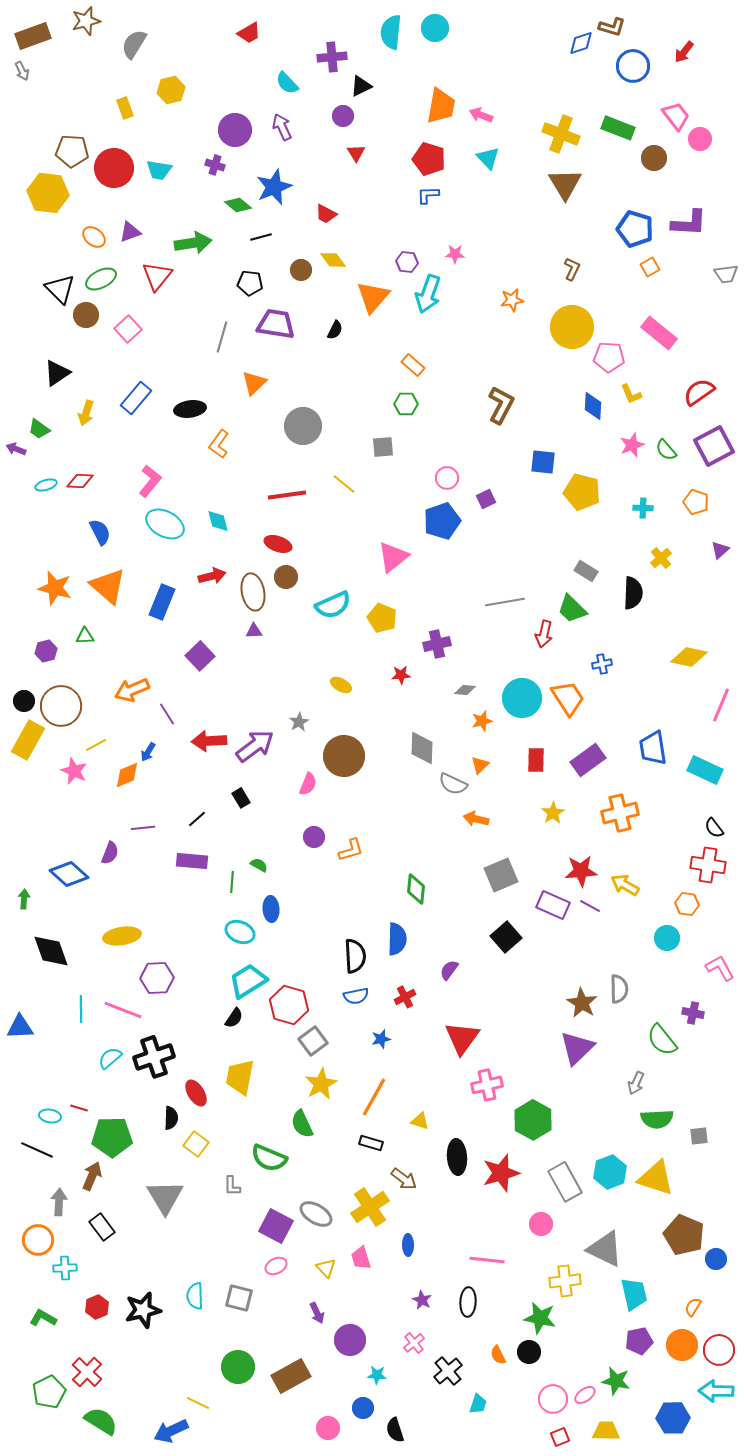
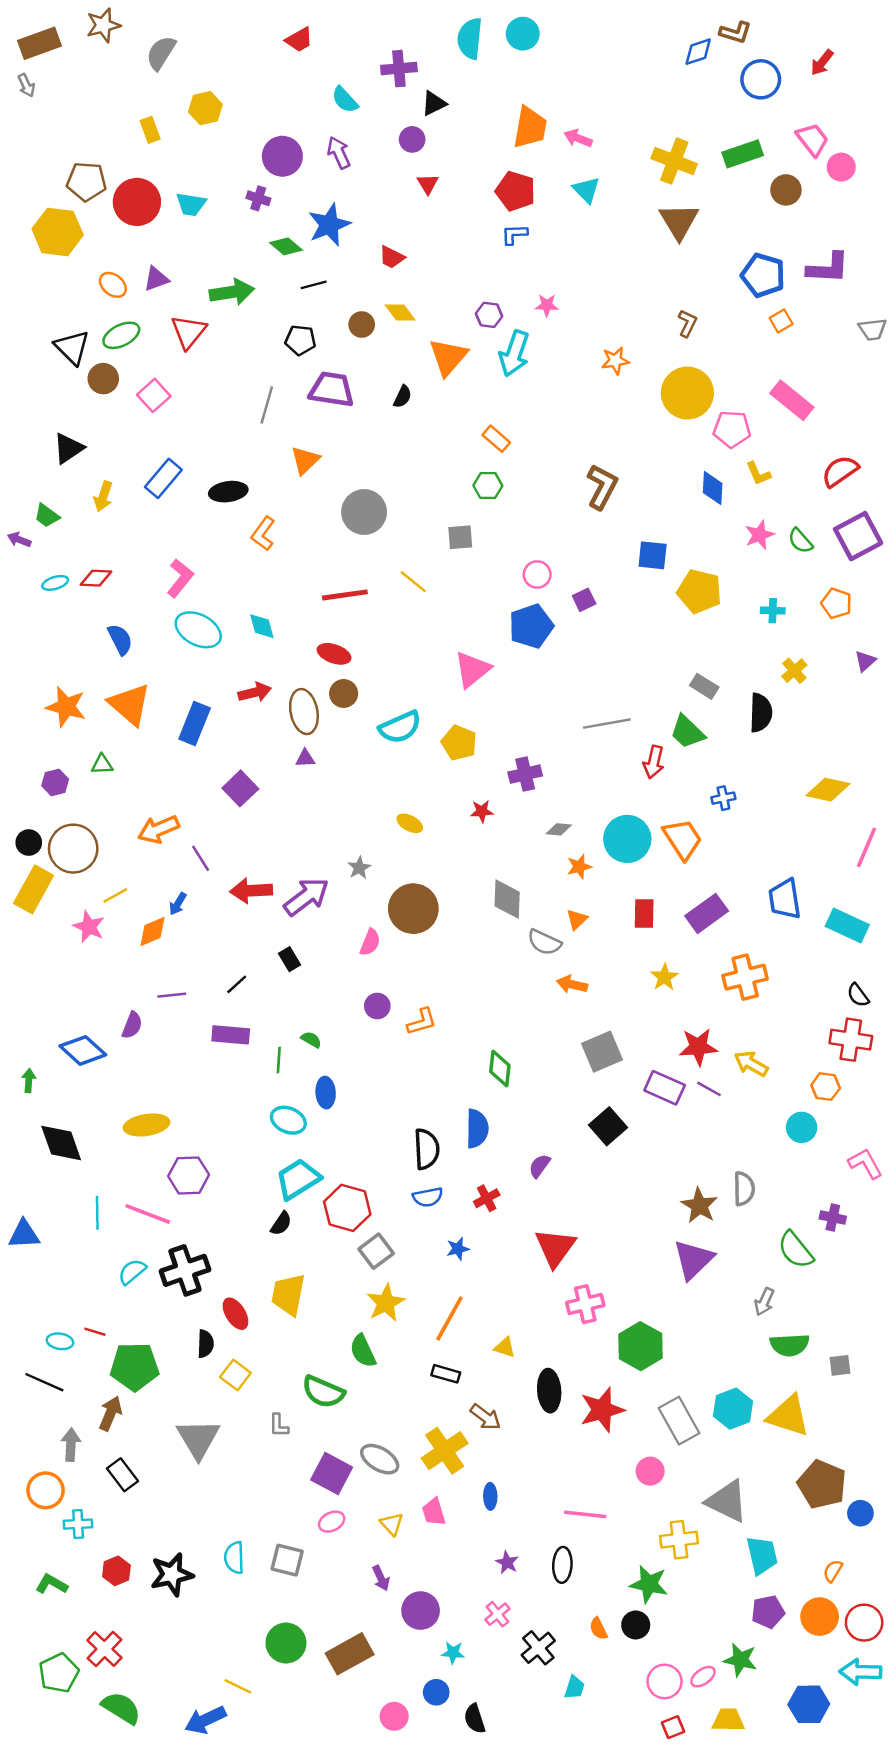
green rectangle: (618, 128) -> (743, 154), turned -40

